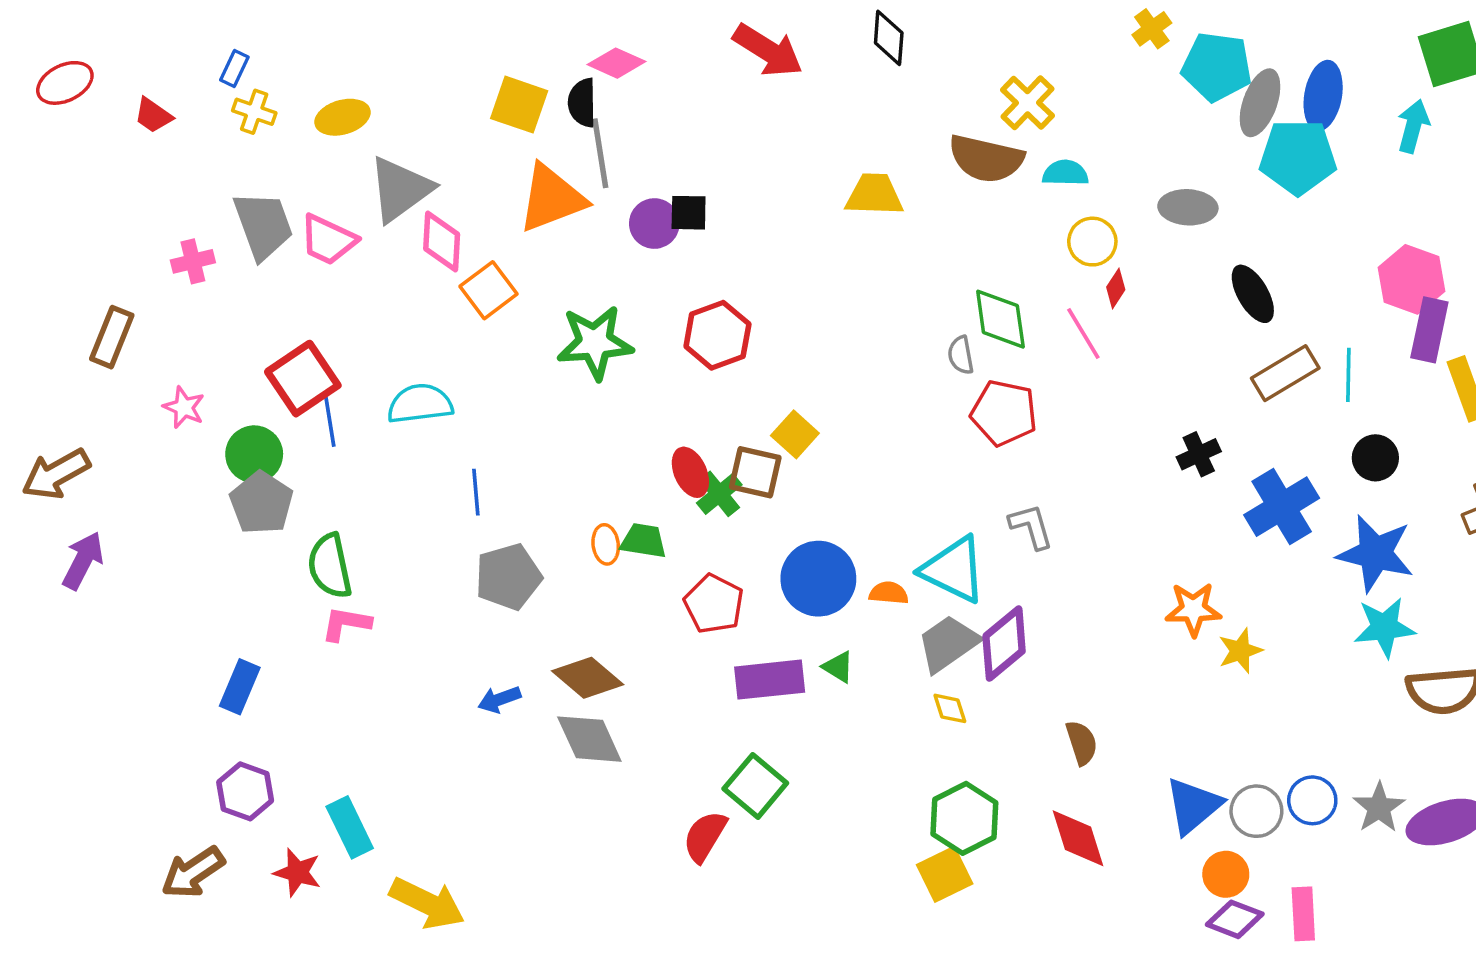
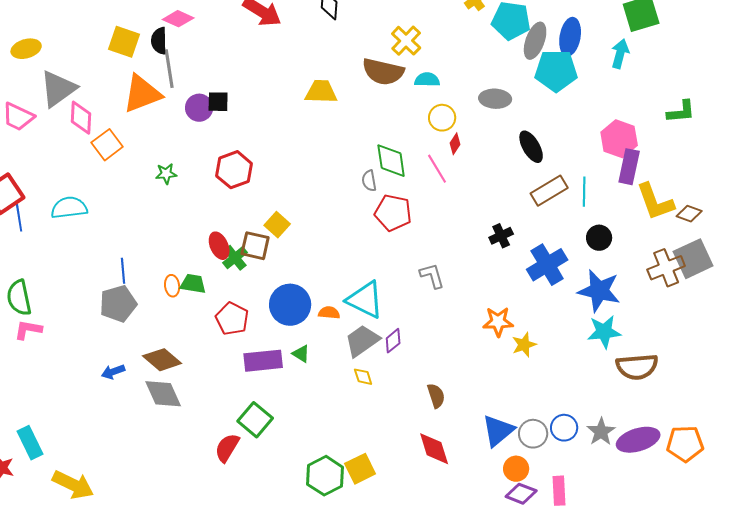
green star: (595, 342) -> (166, 174), size x0.5
blue line: (476, 492) -> (123, 271), moved
gray L-shape: (1031, 526) -> (432, 276), moved
purple diamond: (1004, 644) -> (393, 341), size x0.6
green hexagon: (964, 818) -> (325, 476), moved

